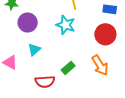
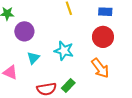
cyan star: (66, 25) -> (64, 51), moved
green rectangle: (68, 68) -> (68, 85), moved

